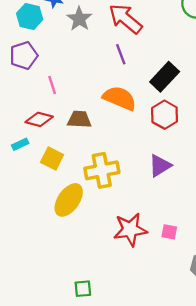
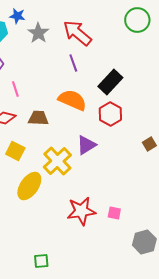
purple triangle: (160, 166) -> (86, 145), moved
yellow cross: (102, 170) -> (57, 161), turned -32

